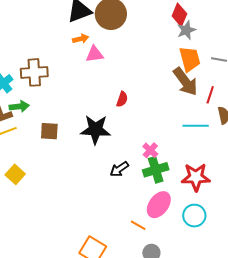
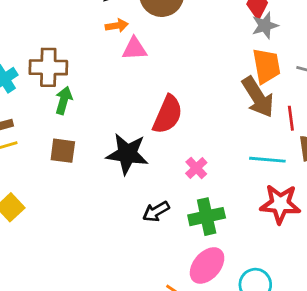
red line: (210, 95) -> (291, 118), turned -30
red semicircle: (122, 99) -> (168, 115), size x1.8
green arrow: (19, 106) -> (64, 100), moved, turned -72
pink cross: (150, 150) -> (196, 168), moved
red star: (196, 177) -> (280, 204), moved

